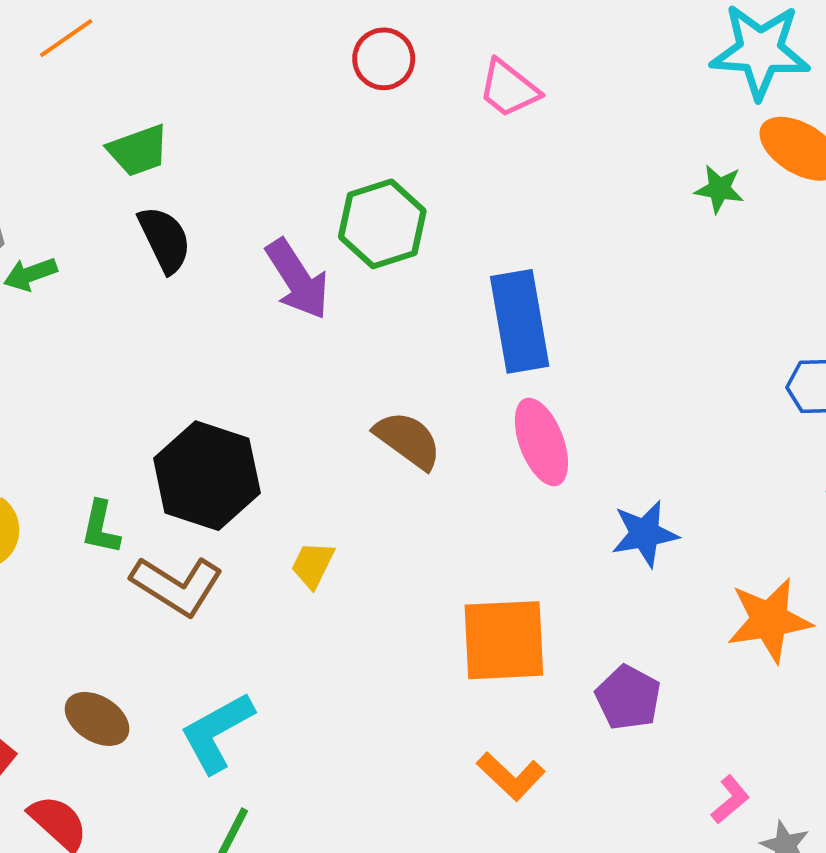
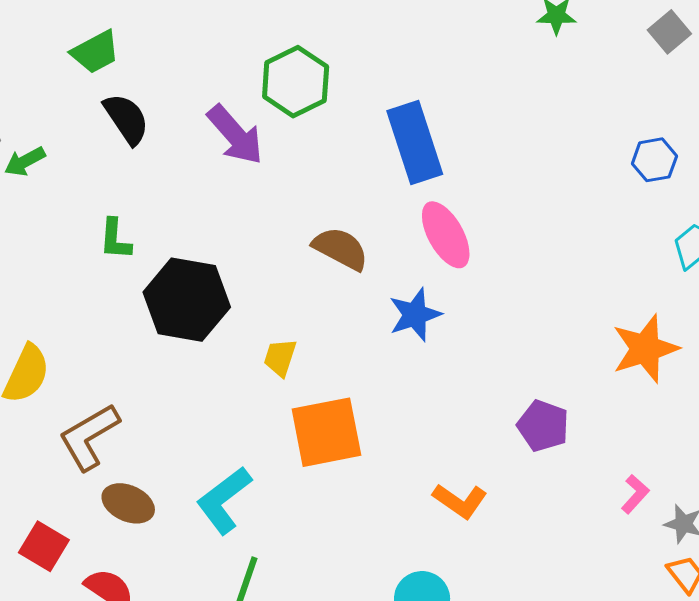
green L-shape: (101, 527) -> (115, 239), moved
blue star: (645, 534) -> (415, 315), moved
brown L-shape: (177, 586) -> (89, 437), moved, turned 126
orange square: (504, 640) -> (326, 432), moved

